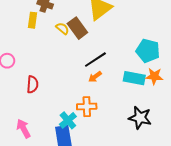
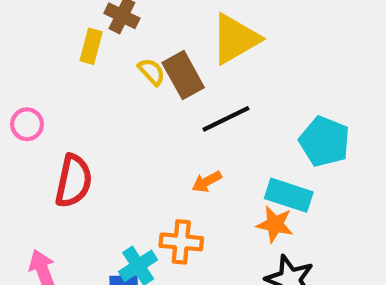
black line: (95, 60) -> (226, 119), moved
orange star: (154, 76) -> (275, 224), moved
red semicircle: (32, 84) -> (74, 181), size x1.4

